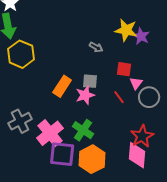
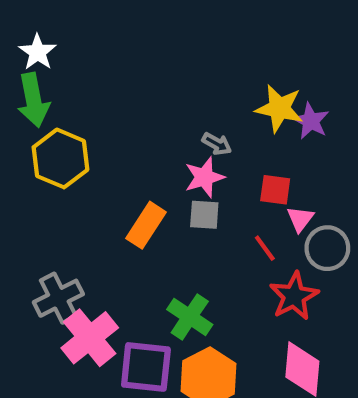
pink star: (85, 95) -> (204, 177), moved
pink cross: (50, 133) -> (90, 338), moved
red star: (142, 136) -> (294, 296), moved

